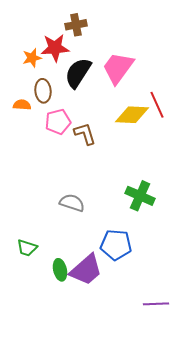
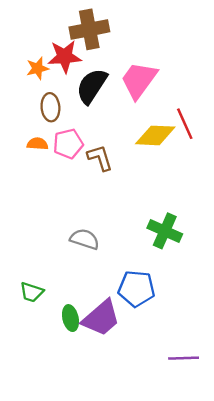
brown cross: (76, 25) -> (89, 29), size x1.5
orange semicircle: (22, 105) -> (37, 144), moved

